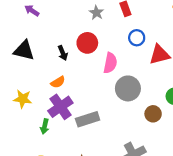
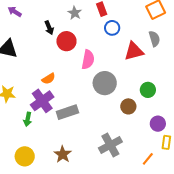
blue circle: (137, 38) -> (112, 28), moved
black arrow: (63, 53) -> (49, 28), moved
orange semicircle: (58, 82) -> (49, 79), moved

